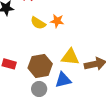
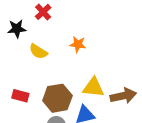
yellow semicircle: (38, 23) -> (38, 51), moved

